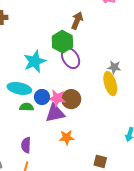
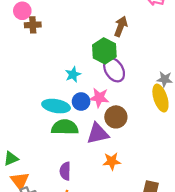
cyan star: (35, 61) -> (73, 75), size x0.6
blue circle: (42, 97) -> (81, 102), moved
pink star: (57, 98) -> (99, 98), moved
green semicircle: (27, 107) -> (65, 127), size x1.6

